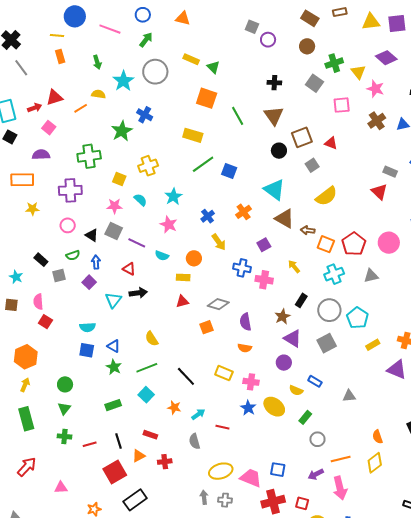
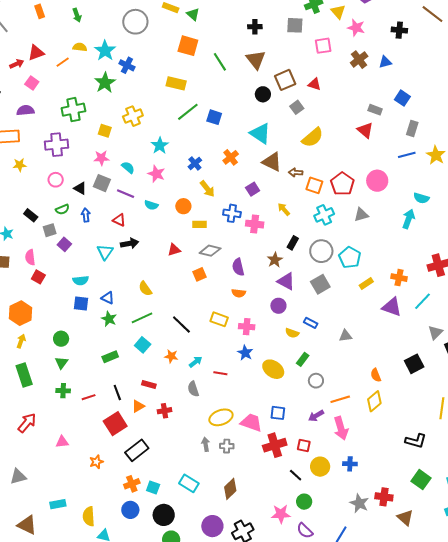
cyan star: (123, 81) -> (105, 51), moved
gray square: (314, 83) -> (295, 25), turned -30
cyan semicircle: (140, 200) -> (128, 167), moved
yellow rectangle: (183, 277) -> (200, 224), moved
purple square: (89, 282) -> (64, 244), moved
yellow ellipse: (274, 407) -> (273, 369), moved

